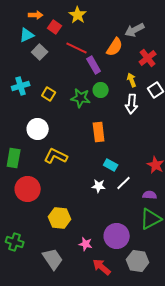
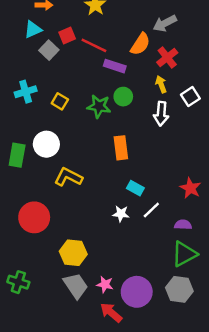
red square: (55, 27) -> (67, 36), moved, turned 32
red cross: (148, 58) -> (167, 57), moved
purple rectangle: (94, 65) -> (115, 66), turned -42
green rectangle: (14, 158) -> (17, 155), moved
purple circle: (117, 236) -> (137, 292), moved
gray trapezoid: (53, 259) -> (76, 286), moved
gray hexagon: (138, 261) -> (179, 289), moved
red arrow: (102, 267) -> (111, 313), moved

